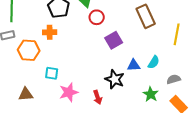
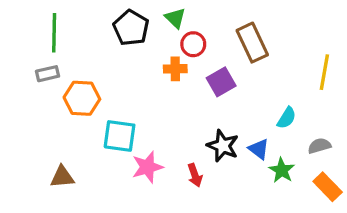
brown rectangle: (146, 16) -> (252, 43), moved
orange cross: (50, 32) -> (175, 69), moved
blue triangle: (134, 65) -> (259, 149), moved, turned 40
cyan square: (52, 73) -> (120, 136), size x1.5
brown triangle: (26, 94) -> (62, 177), moved

